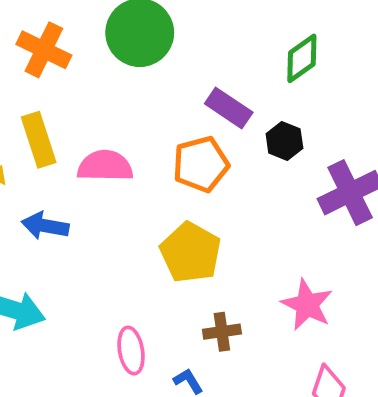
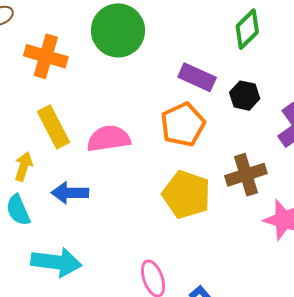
brown cross: (222, 332) -> (246, 175), moved, size x1.4

